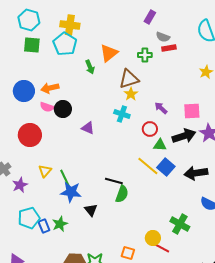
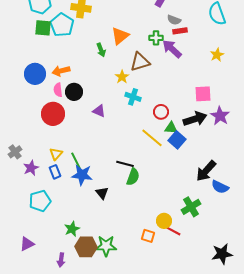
cyan pentagon: (65, 44) -> (62, 25), moved
yellow star: (131, 94) -> (122, 77), moved
pink semicircle: (47, 107) -> (58, 90), turned 64
purple arrow: (161, 108) -> (172, 49), moved, size x1.5
red circle: (30, 135) -> (53, 114), moved
yellow line: (148, 166) -> (152, 138), moved
blue square: (166, 167) -> (177, 140), moved
black arrow: (196, 173) -> (206, 171), moved, turned -40
green star: (60, 224) -> (72, 229), moved
green cross: (180, 224) -> (191, 207), turned 30
blue rectangle: (44, 226) -> (55, 172), moved
orange square: (128, 253) -> (148, 236), moved

